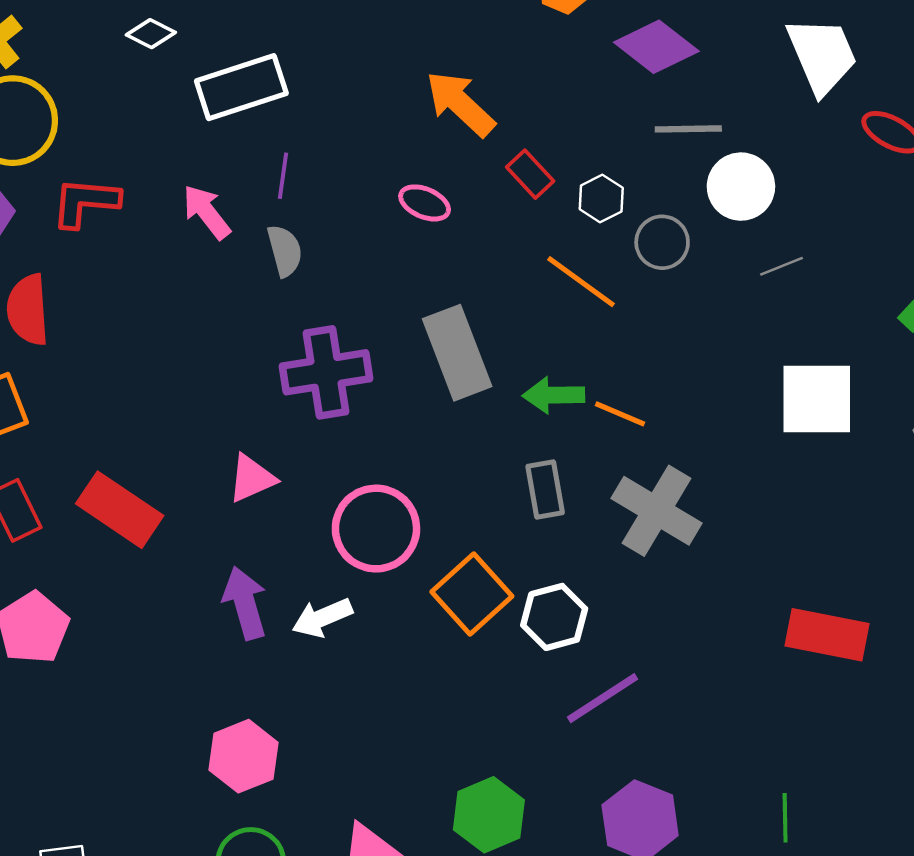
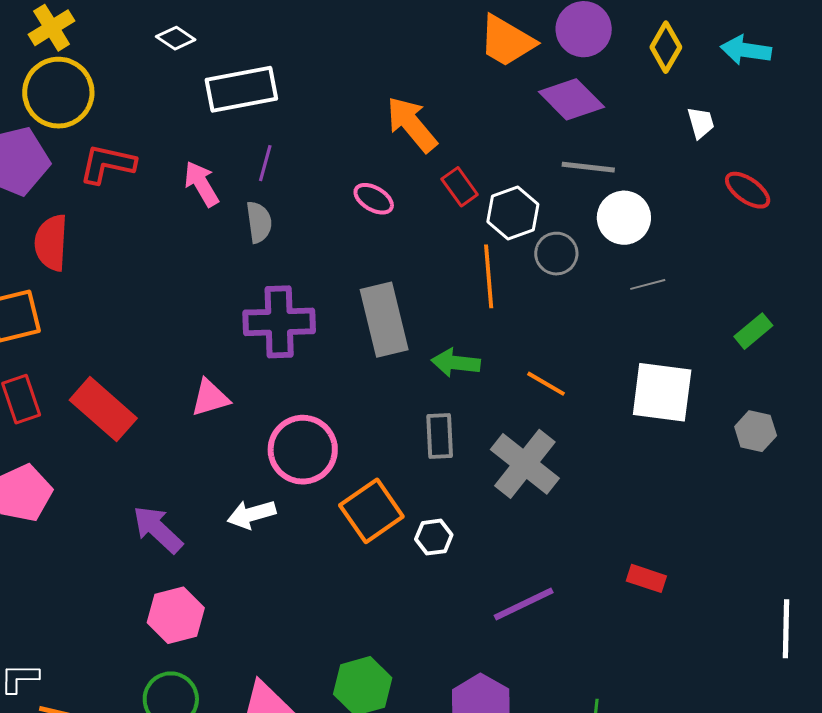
white trapezoid: (822, 55) -> (701, 123), size x0.5
white hexagon: (601, 199) -> (513, 213), size x1.4
orange line: (581, 282) -> (489, 276), turned 42
orange line: (620, 414) -> (546, 384), moved
purple arrow: (245, 603) -> (158, 529), moved, turned -38
white hexagon: (554, 617) -> (434, 537), size x0.7
red rectangle: (827, 635) -> (646, 578), size x0.6
purple line: (603, 698) -> (524, 604), moved

